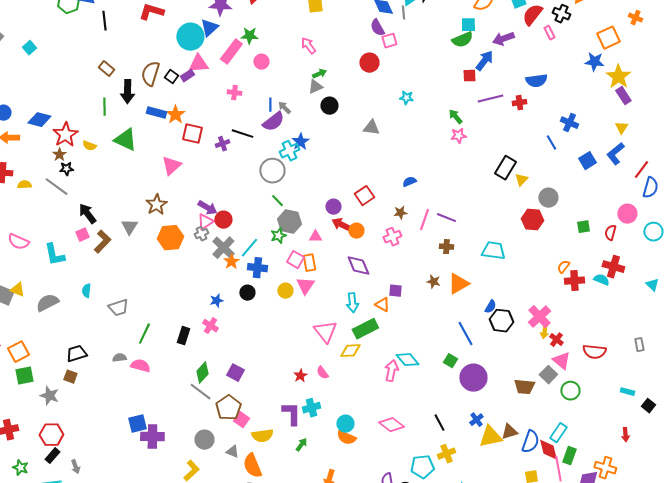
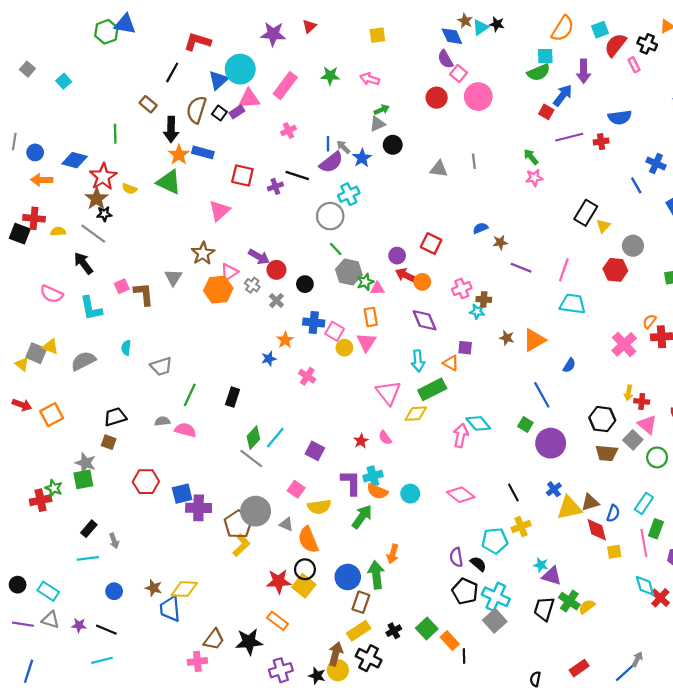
gray line: (403, 13) -> (474, 161), moved
black line: (104, 21) -> (172, 72), moved, turned 36
blue triangle: (209, 28) -> (218, 80), moved
green star: (249, 36) -> (330, 76), moved
purple arrow: (503, 39) -> (584, 71), turned -70
pink square: (389, 41) -> (459, 73), turned -35
pink arrow: (308, 46) -> (370, 79), turned -36
pink circle: (261, 62) -> (478, 97), moved, size x1.6
red square: (469, 76) -> (546, 112), turned 32
pink cross: (234, 93) -> (288, 131), turned -32
cyan star: (406, 98) -> (477, 312), moved
green line: (104, 107) -> (115, 134), moved
orange star: (175, 115) -> (179, 155), moved
blue star: (300, 142) -> (362, 158), moved
brown star: (59, 155) -> (97, 199), size x1.5
red square: (364, 196) -> (431, 244), turned -30
brown star: (400, 213) -> (500, 242), moved
black arrow: (87, 214) -> (83, 263), moved
pink line: (424, 220) -> (564, 270), moved
pink triangle: (205, 222) -> (229, 272), moved
gray cross: (201, 234) -> (252, 285), turned -32
green star: (278, 236) -> (365, 282), moved
brown L-shape: (102, 242) -> (144, 294), turned -50
brown cross: (446, 247) -> (484, 299), moved
gray cross: (223, 248) -> (276, 301), size x0.6
cyan line: (249, 248) -> (275, 438), moved
pink square: (295, 260) -> (335, 331), moved
orange star: (231, 262) -> (285, 340), moved
black circle: (247, 293) -> (305, 284), moved
pink cross: (539, 317) -> (624, 344), moved
black hexagon: (501, 321) -> (602, 419), moved
pink cross: (210, 326) -> (307, 376), moved
red cross: (556, 340) -> (642, 401), turned -32
purple square: (235, 373) -> (315, 451), moved
green square: (24, 376) -> (83, 479), moved
brown pentagon: (228, 408) -> (238, 524), moved
red hexagon: (51, 435) -> (146, 482), moved
orange semicircle: (346, 438) -> (377, 491), moved
gray circle: (204, 440) -> (256, 511), size x1.4
blue semicircle: (530, 442) -> (613, 513), size x0.7
green arrow: (301, 445) -> (362, 517), size x1.6
red diamond: (548, 450) -> (597, 530), moved
green star: (20, 468) -> (54, 488), moved

